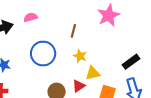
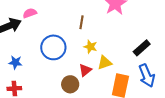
pink semicircle: (31, 17) -> (30, 13), moved
red triangle: (79, 86) -> (85, 70), moved

